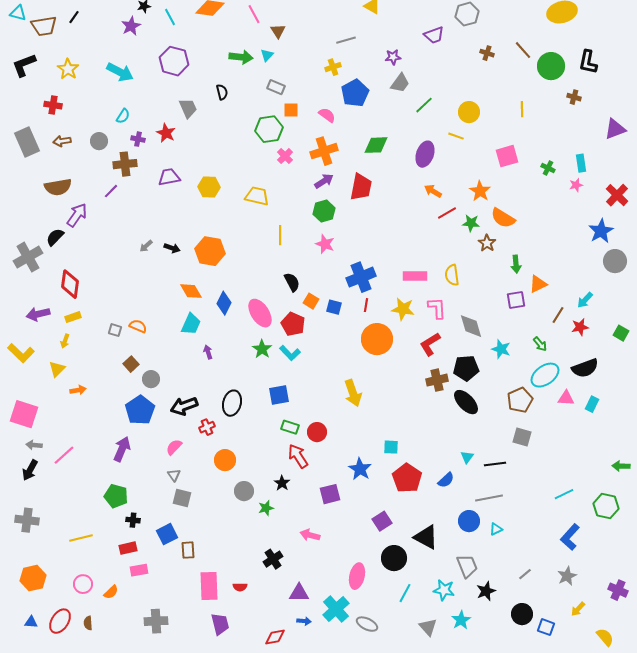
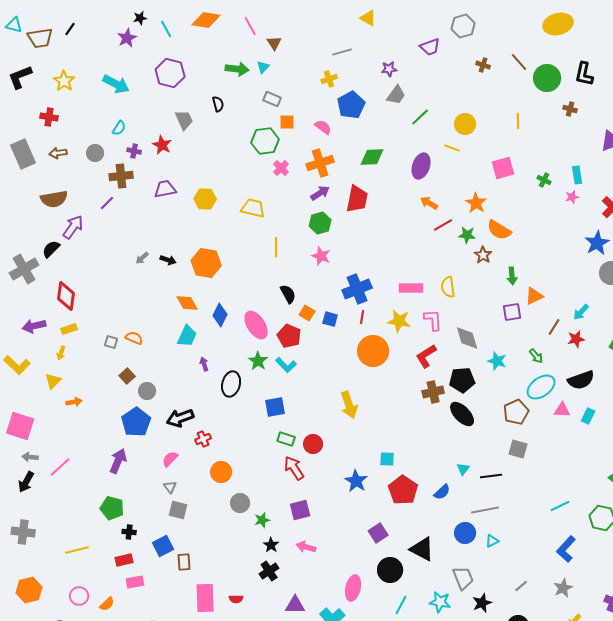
black ellipse: (232, 403) -> (231, 384), moved
black star: (282, 483) -> (271, 545), moved
purple square: (330, 494) -> (300, 510), moved

